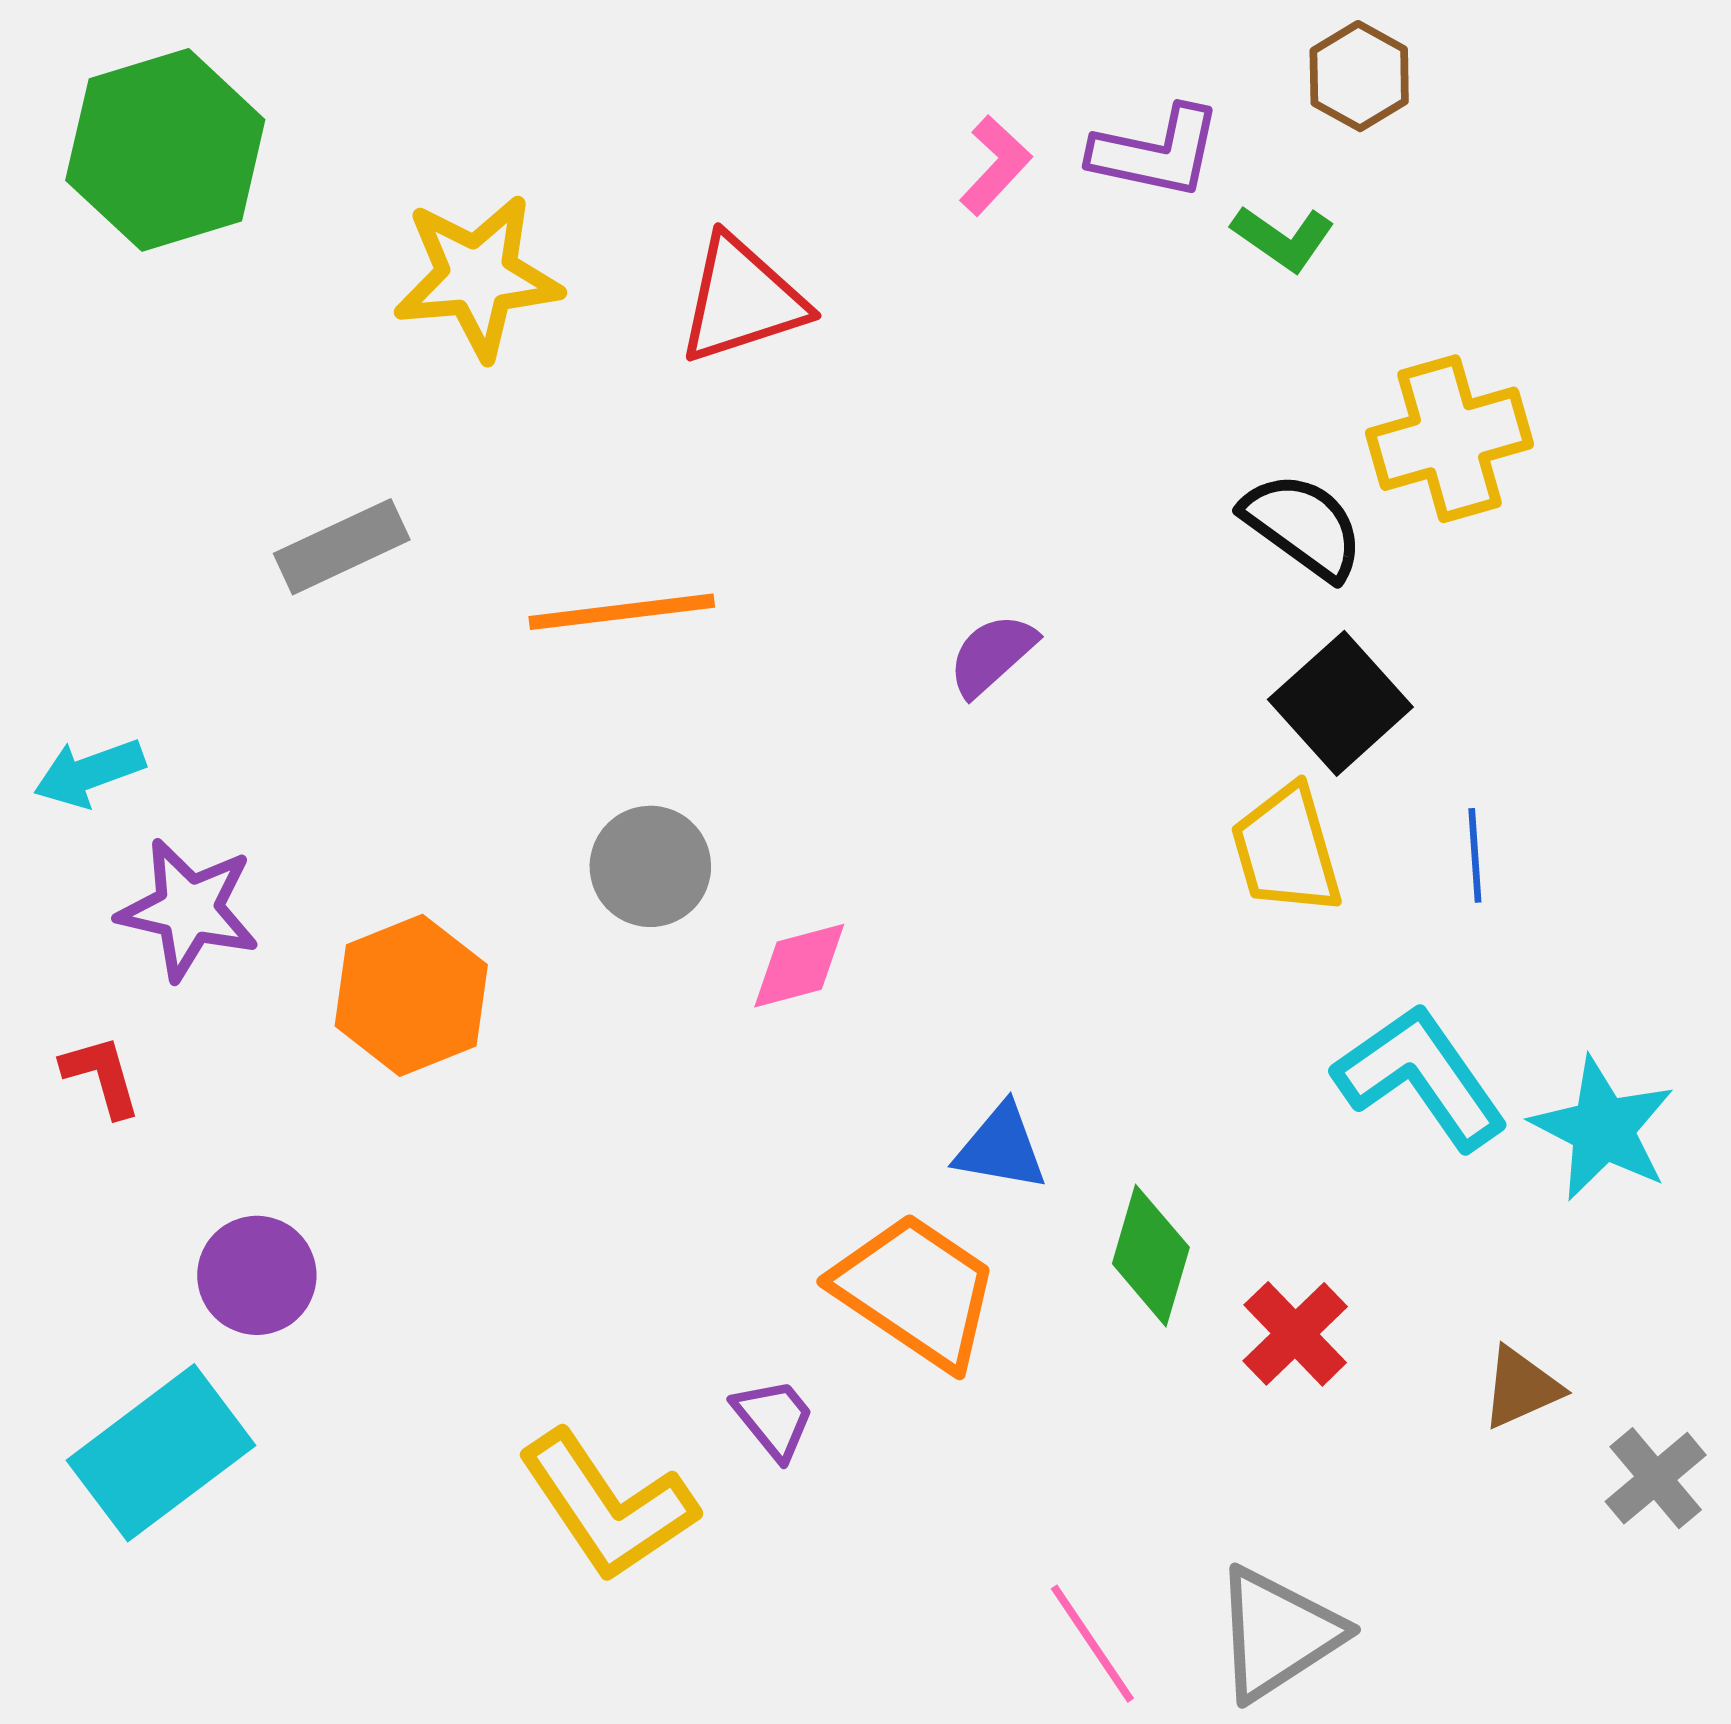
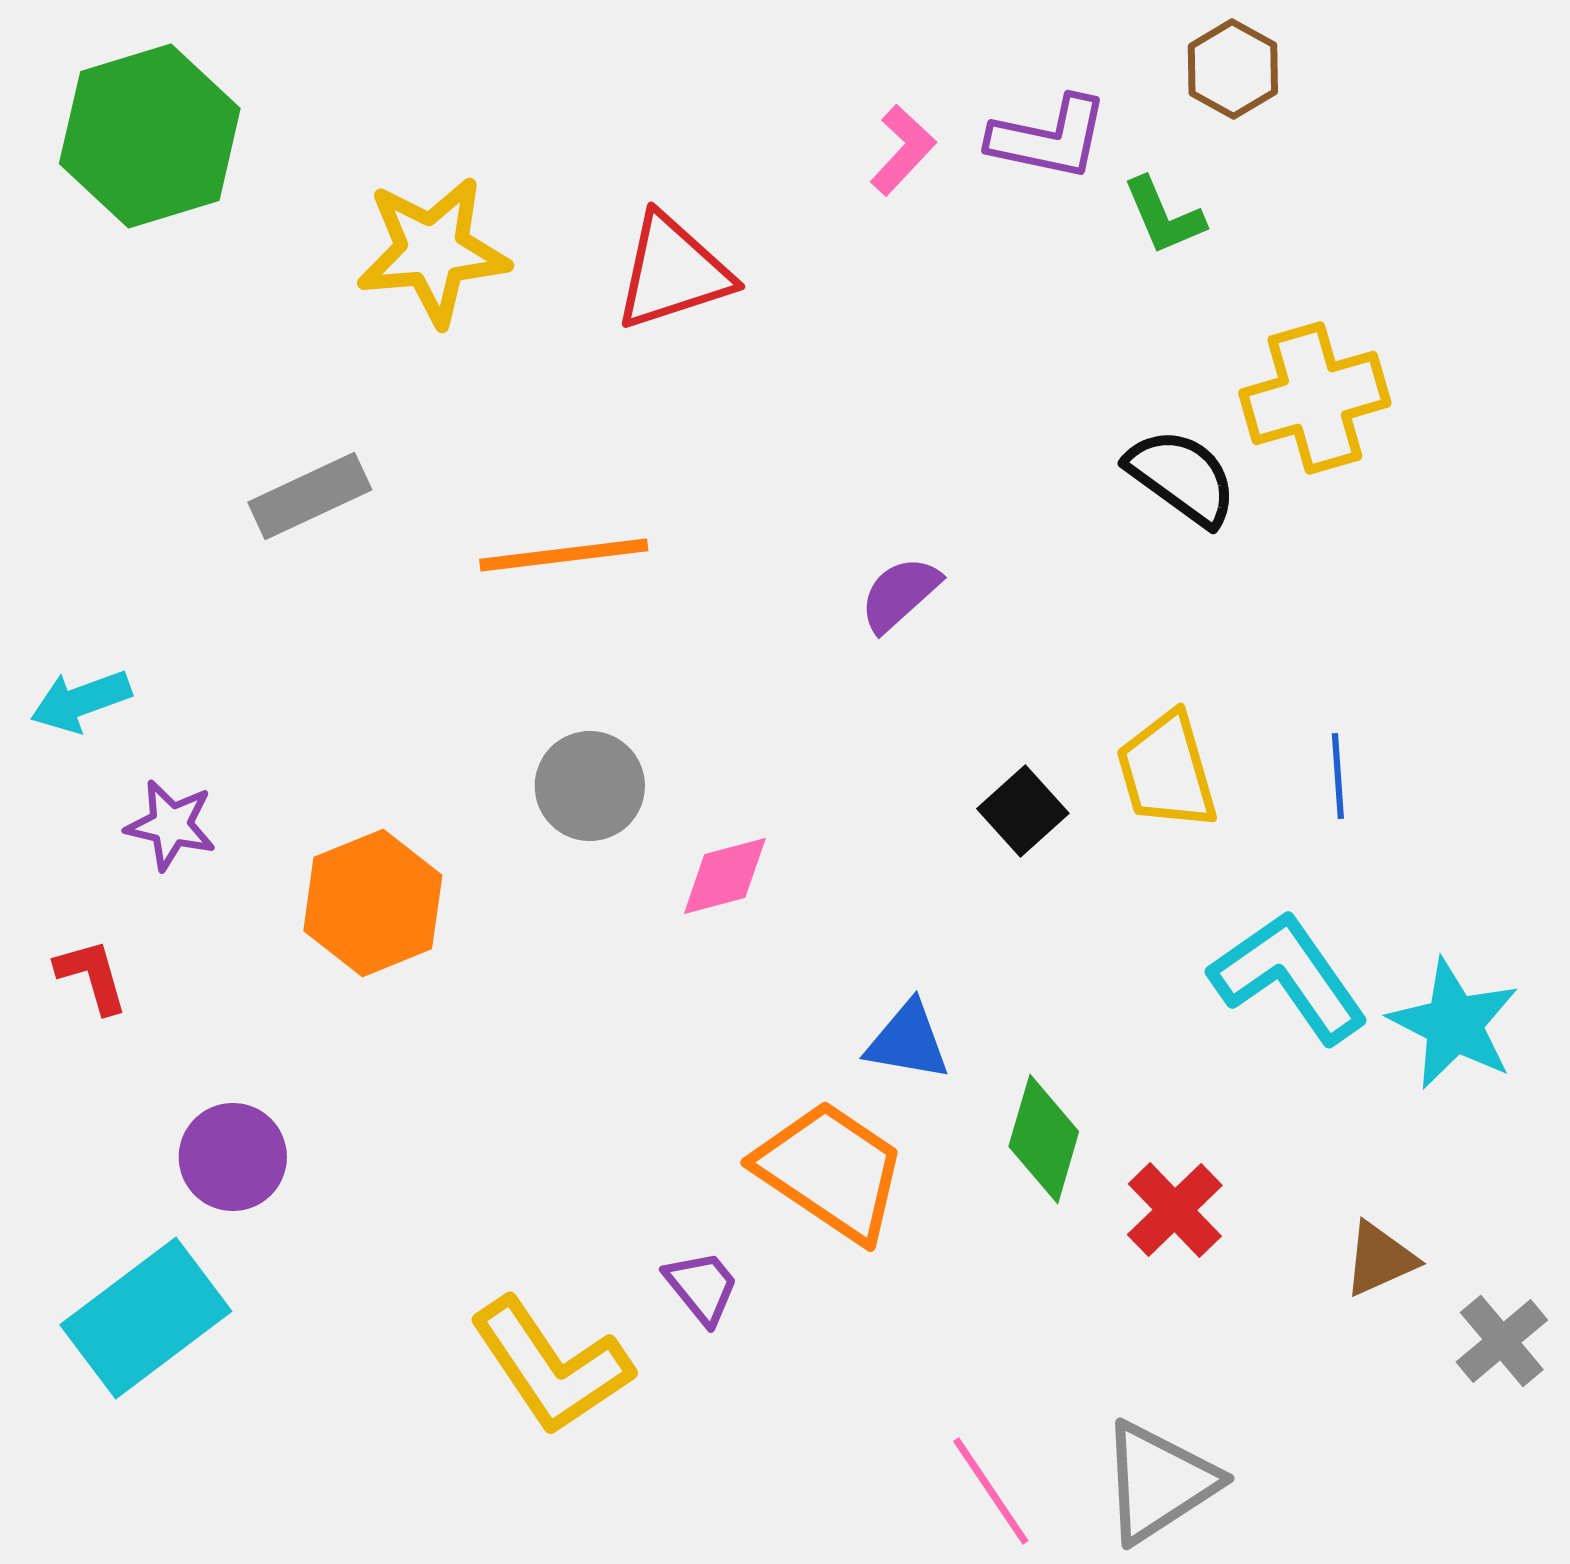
green L-shape: (1283, 238) -> (1164, 216), turned 32
black square: (1340, 703) -> (1023, 811), moved, size x0.7
purple star: (188, 909) -> (171, 825), size x0.7

